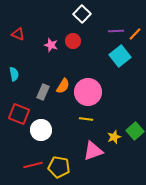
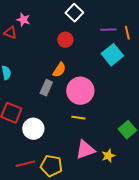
orange line: (135, 34) -> (127, 33), turned -56
pink star: (51, 45) -> (23, 20), moved
orange semicircle: (63, 86) -> (59, 70), moved
gray rectangle: (43, 92) -> (46, 88), moved
yellow star: (114, 137) -> (108, 156), moved

